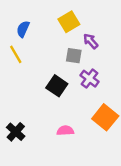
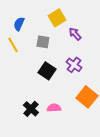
gray square: (74, 56) -> (43, 42), moved
black cross: (16, 132) -> (31, 109), moved

